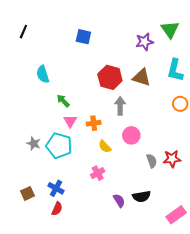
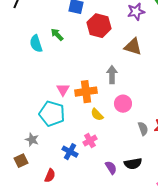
red hexagon: (110, 77) -> (99, 26), moved
green arrow: (63, 101) -> (57, 35), moved
orange cross: (94, 123) -> (86, 92), size x1.5
gray star: (34, 144) -> (32, 140), moved
blue cross: (56, 188) -> (70, 152), moved

